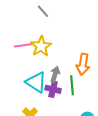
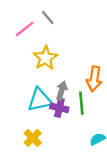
pink line: (23, 45) -> (25, 29), moved, turned -30
cyan triangle: (36, 82) -> (40, 100), turned -45

